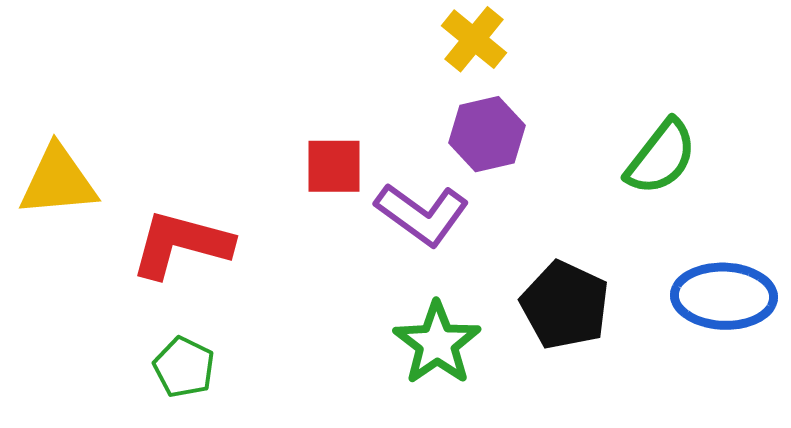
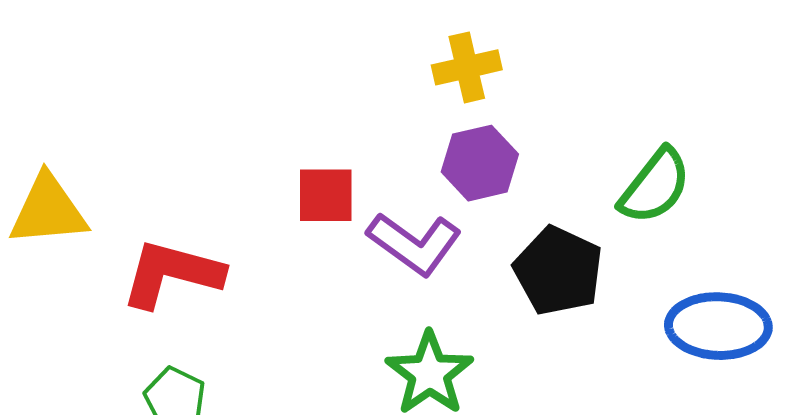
yellow cross: (474, 39) -> (467, 67), turned 38
black pentagon: (565, 305) -> (558, 271), moved

